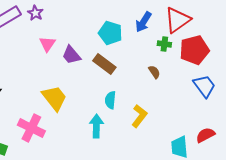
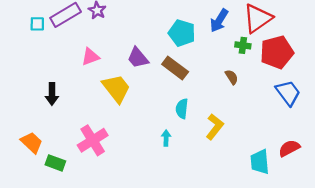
pink triangle: (47, 44) -> (90, 57), moved, turned 36
yellow trapezoid: (54, 98) -> (116, 88), moved
cyan arrow: (96, 126) -> (166, 138), size x0.6
pink cross: (31, 128) -> (93, 140), turned 32

